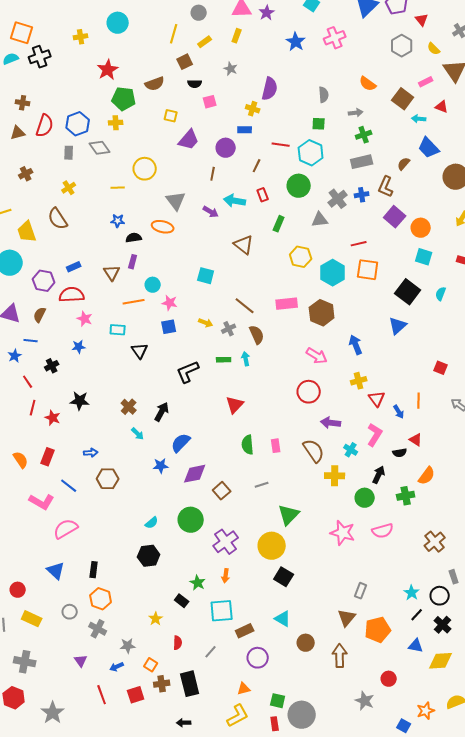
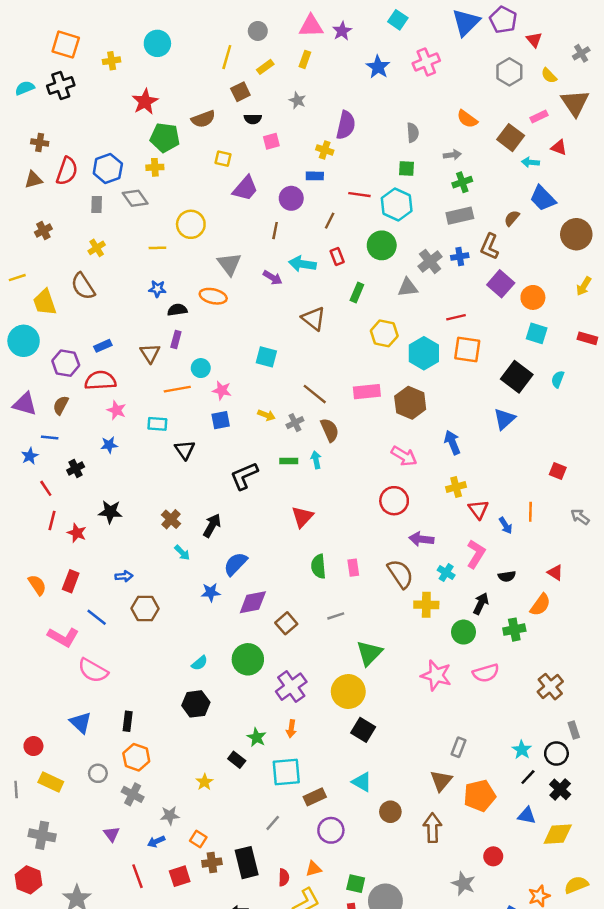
orange square: (22, 33) -> (66, 45), moved
red triangle: (416, 440) -> (555, 573), moved
pink semicircle: (66, 529) -> (93, 670), turned -120
red semicircle: (178, 643) -> (284, 877), moved

